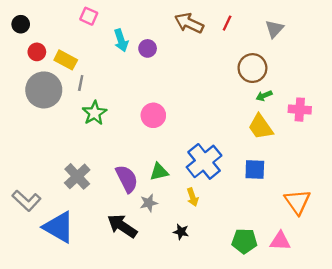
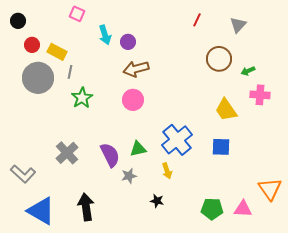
brown arrow: (189, 23) -> (136, 69), moved, turned -40
green arrow: (264, 96) -> (248, 71), moved
orange triangle: (297, 202) -> (270, 189), moved
black arrow: (122, 226) -> (86, 207), moved, turned 48
blue triangle: (59, 227) -> (41, 211), moved

